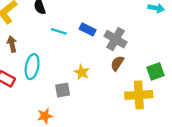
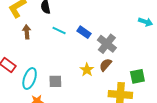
brown arrow: (12, 44) -> (27, 32), moved
cyan ellipse: (32, 67) -> (30, 78), moved
yellow star: (82, 72) -> (87, 70), moved

